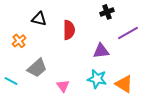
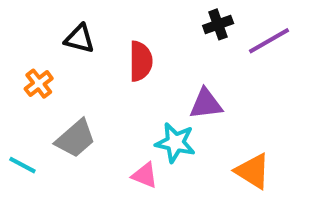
purple line: (128, 33) -> (269, 41), moved
cyan star: (97, 79) -> (175, 143), moved
pink triangle: (63, 86) -> (145, 175), moved, turned -32

